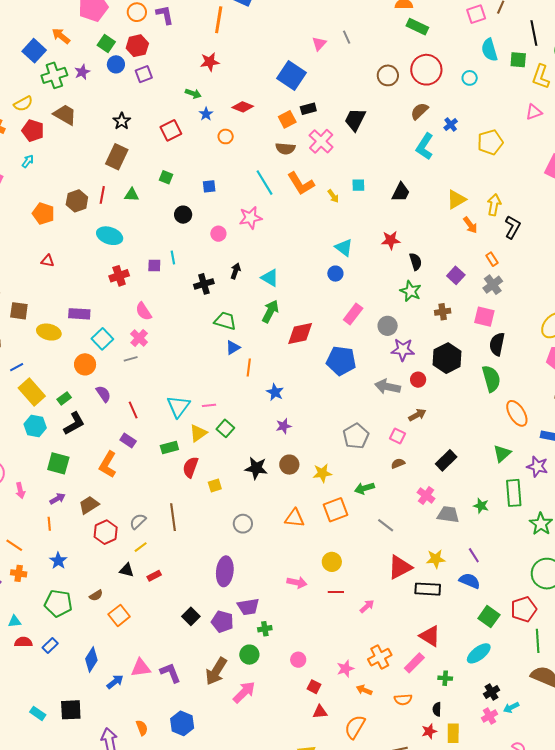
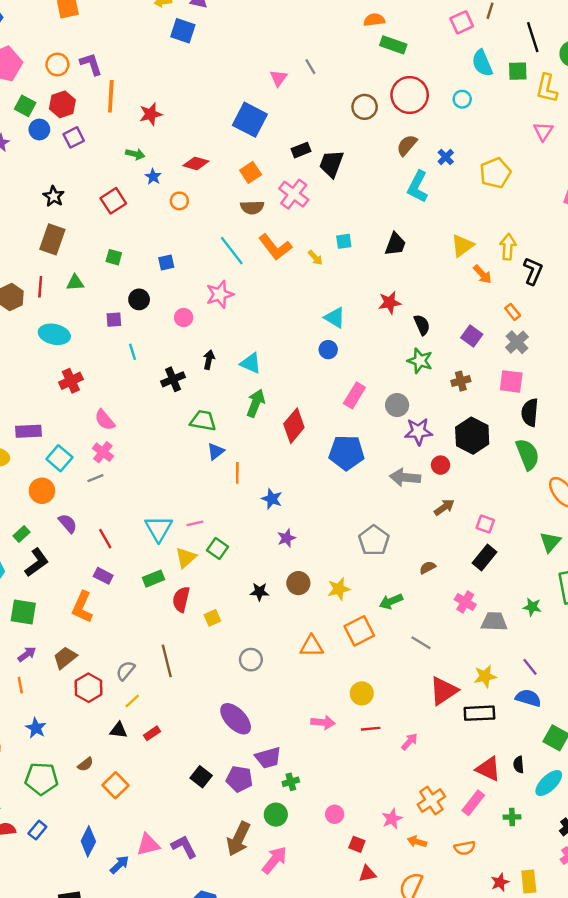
orange line: (219, 20) -> (111, 96), moved
black rectangle: (308, 109) -> (301, 150), moved
pink triangle: (534, 112) -> (543, 131), turned -30
purple square: (154, 266) -> (114, 320), moved
red diamond: (300, 333) -> (294, 426), turned -32
pink square: (397, 436) -> (485, 524), moved
black star: (256, 468) -> (259, 592), size x0.7
purple ellipse: (225, 571) -> (236, 719), turned -44
black semicircle: (437, 709) -> (519, 765), moved

